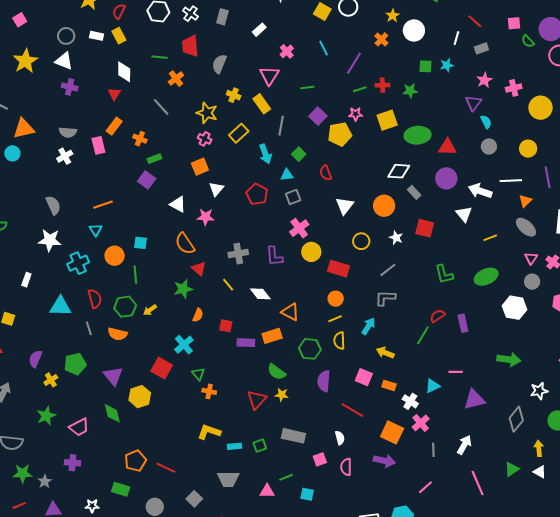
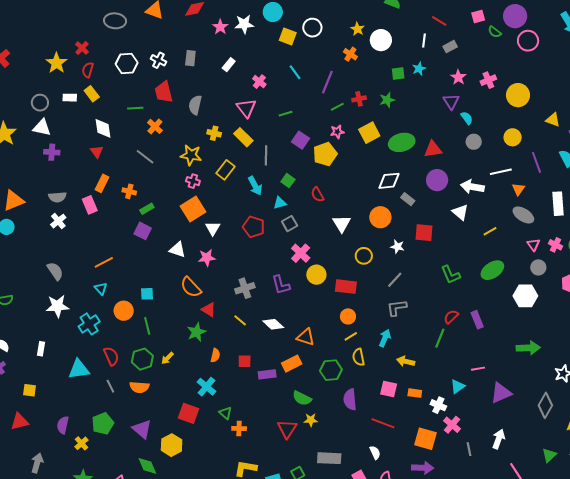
orange square: (200, 167) -> (193, 209), size x1.4

